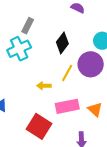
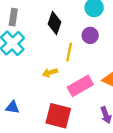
purple circle: (91, 64) -> (90, 35), size x0.6

